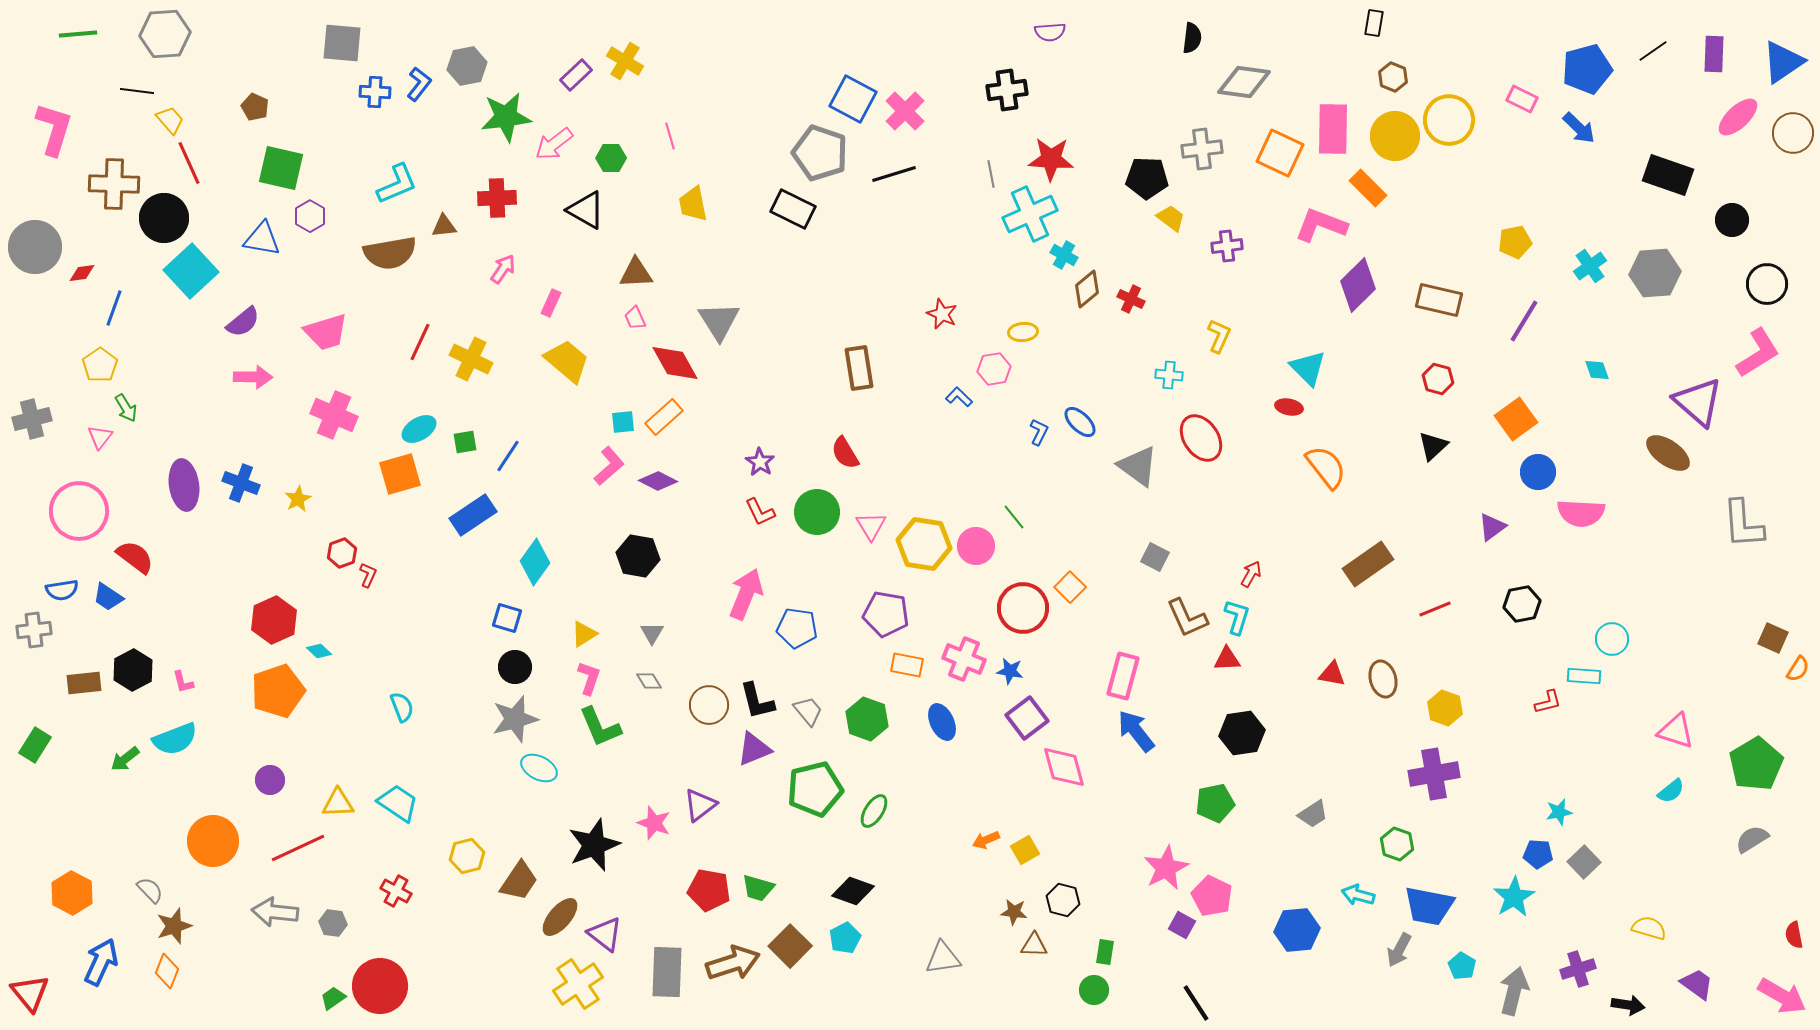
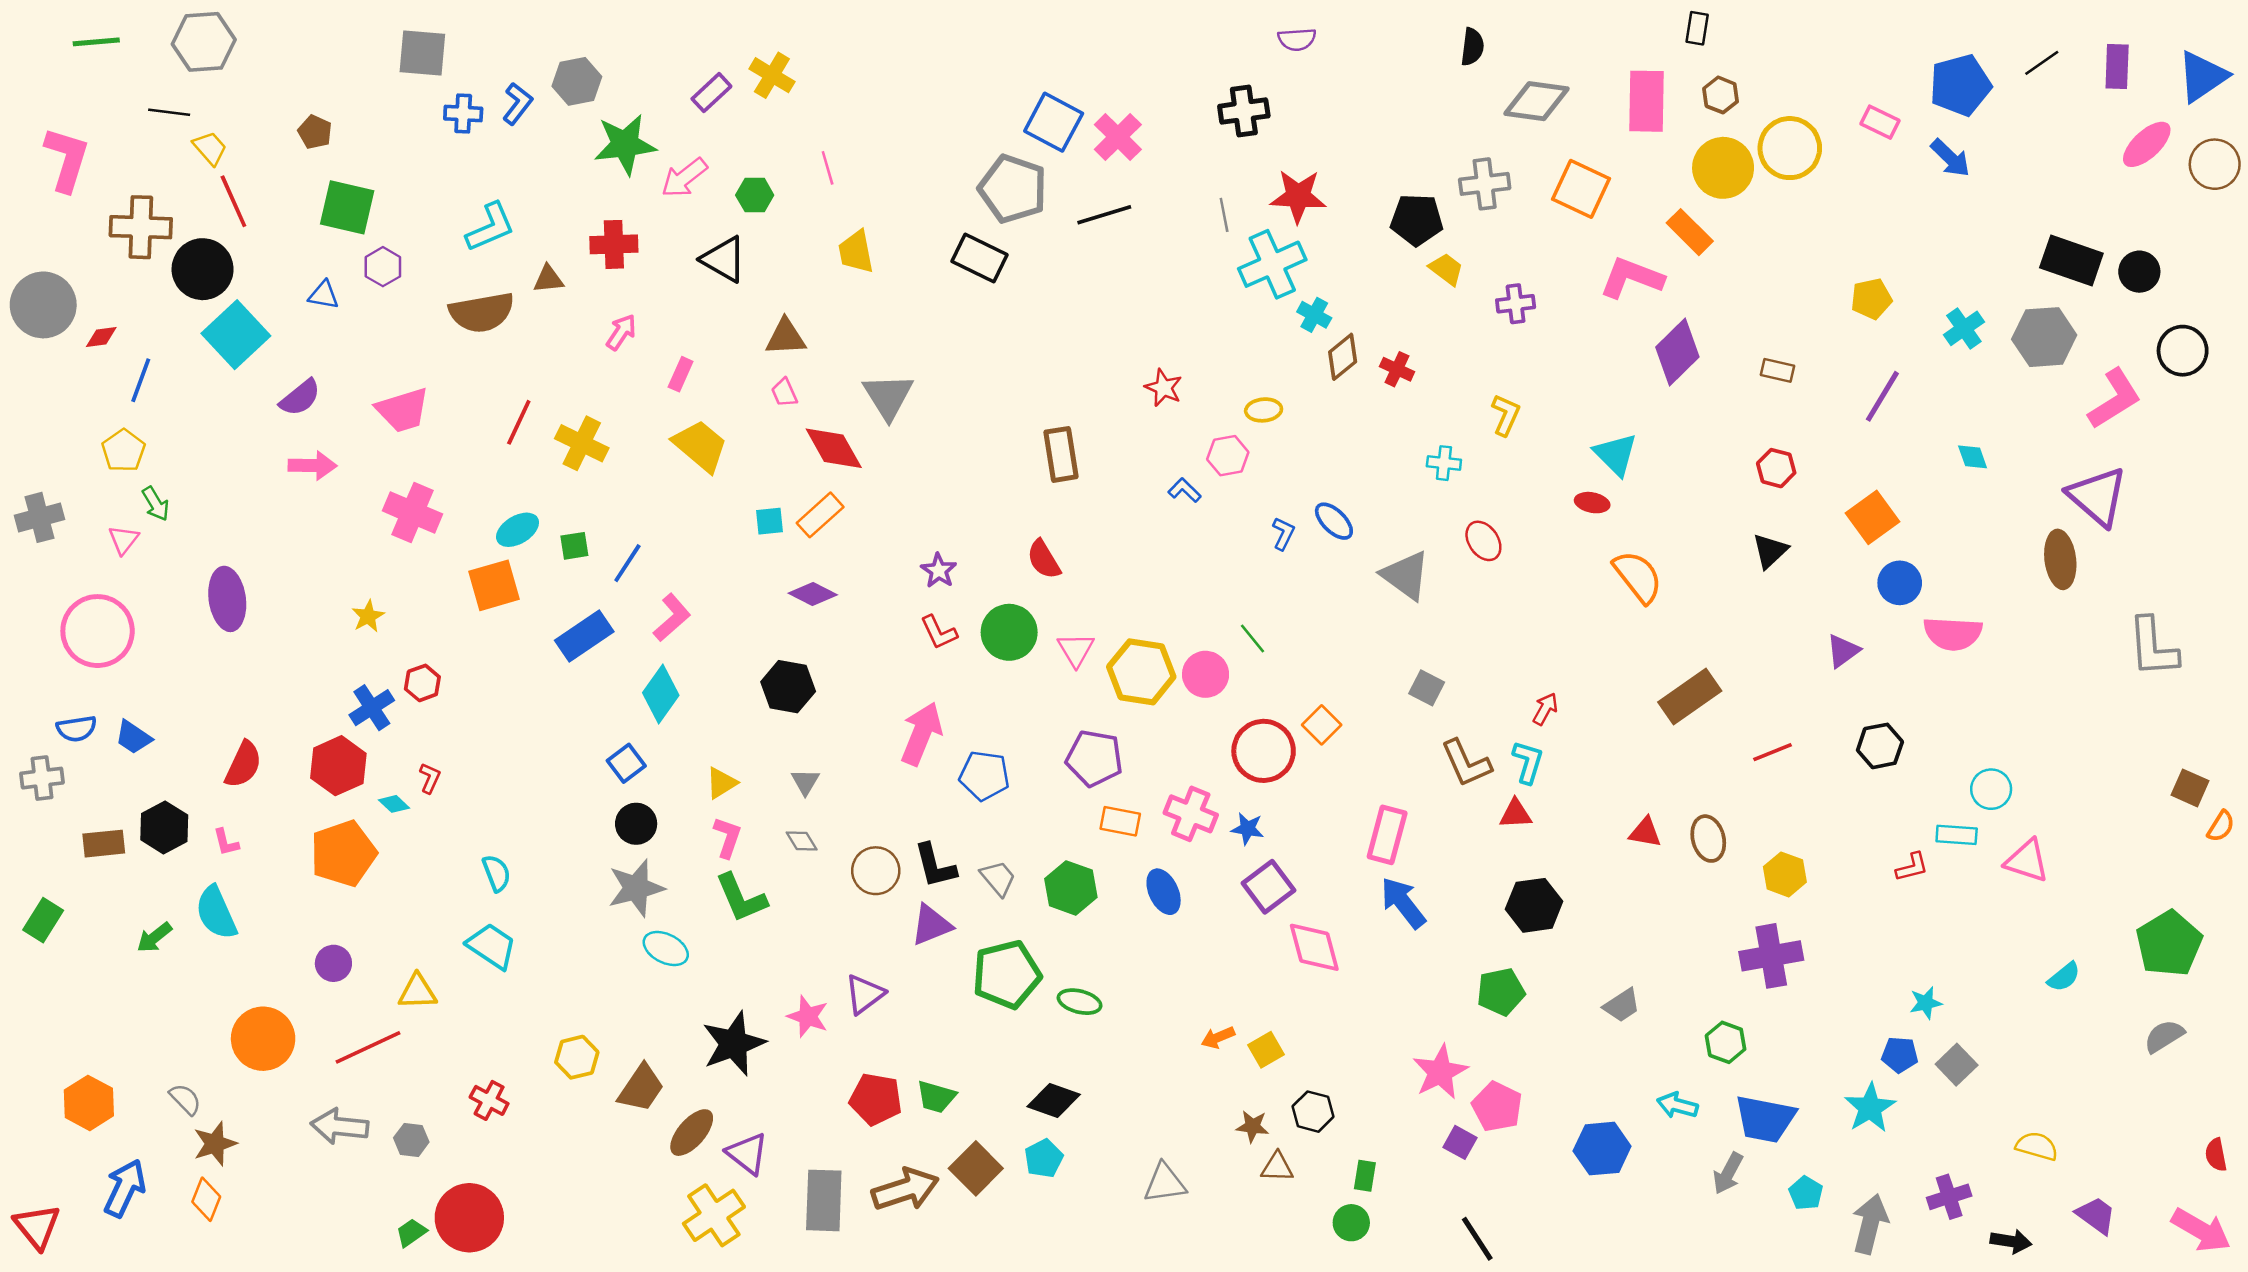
pink rectangle: (1333, 129) -> (1646, 101), moved
black rectangle: (1668, 175) -> (2071, 260), moved
blue triangle: (262, 239) -> (324, 295), size x0.7
brown rectangle: (1439, 300) -> (1777, 370), size x0.6
pink L-shape: (1758, 353) -> (2115, 399), moved
red ellipse: (1201, 438) -> (1483, 541), size x0.7
brown ellipse: (1668, 453) -> (2060, 559), turned 48
pink L-shape: (609, 466) -> (672, 617), moved
blue cross: (241, 483) -> (372, 708), moved, turned 36
red semicircle: (135, 557) -> (243, 764), moved, turned 78
red L-shape: (368, 575) -> (430, 778), moved
blue square: (507, 618) -> (626, 763), turned 36
pink triangle: (1676, 731) -> (2027, 861), moved
cyan semicircle: (175, 739) -> (216, 913), turned 87
cyan trapezoid: (398, 803) -> (492, 946), moved
green ellipse: (874, 811) -> (1080, 1002), turned 72

